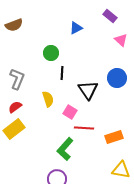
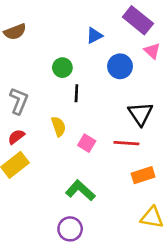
purple rectangle: (110, 16) -> (138, 20), size x1.6
blue circle: (117, 78) -> (120, 66), moved
black triangle: (88, 90) -> (140, 114), moved
red line: (84, 128) -> (126, 143), moved
green L-shape: (65, 149) -> (80, 191), turned 90

